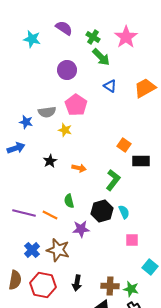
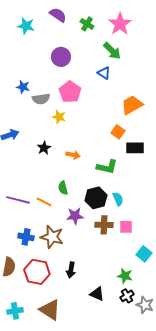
green arrow: (101, 57) -> (112, 51), moved
orange trapezoid: (145, 88) -> (132, 105), moved
blue star: (26, 122) -> (23, 87), moved
green L-shape: (113, 180) -> (107, 167), turned 65
blue cross: (32, 250) -> (26, 237), turned -35
brown cross: (110, 286) -> (104, 225), moved

